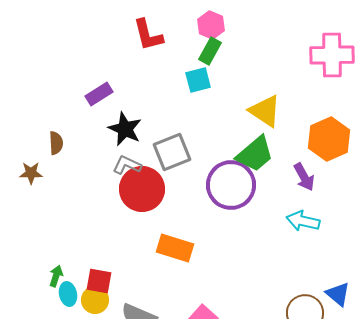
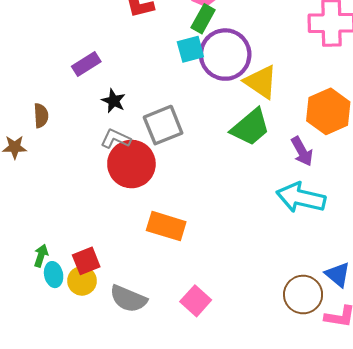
black star: (125, 129) -> (114, 101), size x0.7
purple circle: (231, 185) -> (225, 55), moved
cyan arrow: (303, 221) -> (301, 198), size x1.4
red square: (99, 281) -> (86, 261), turned -32

